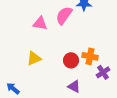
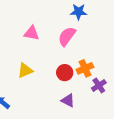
pink semicircle: (64, 15) -> (67, 36), moved
orange cross: (90, 56) -> (85, 68), turned -35

